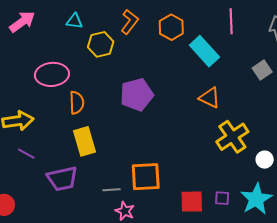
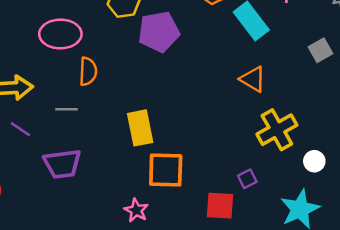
purple pentagon: (137, 95) -> (159, 32), moved
yellow rectangle: (84, 141) -> (140, 128), moved
gray line: (112, 190) -> (67, 109), moved
purple square: (222, 198) -> (247, 179), moved, turned -35

